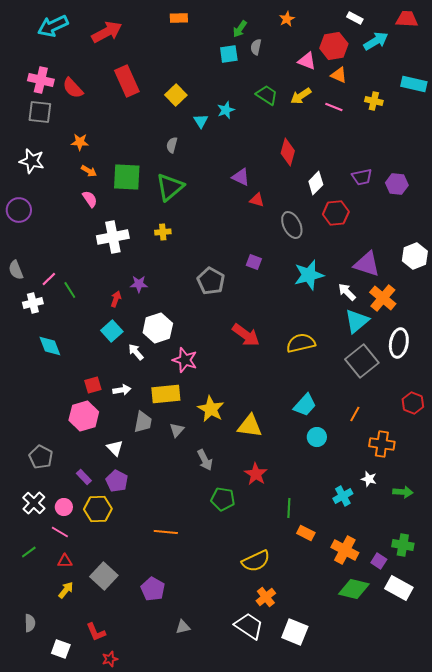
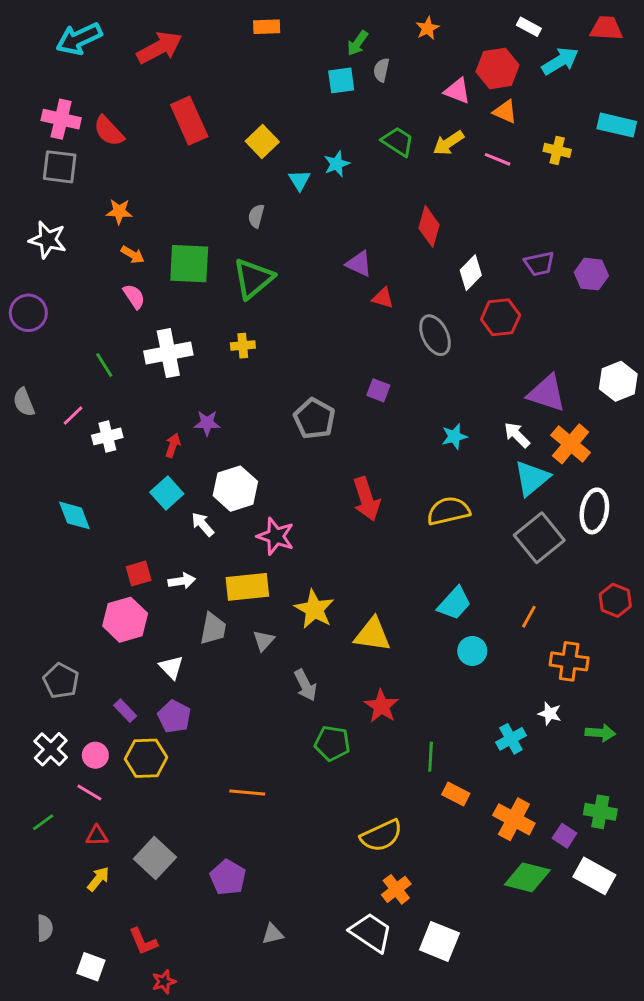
cyan star: (309, 275) -> (454, 436), moved, size x0.6
green line: (70, 290) -> (104, 365), moved
white cross: (33, 303) -> (107, 436), moved
red arrow: (246, 335) -> (366, 499), turned 36

